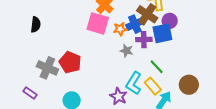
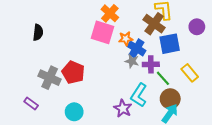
purple circle: (170, 21) -> (197, 27), moved
blue cross: (135, 24) -> (137, 48), moved, turned -36
purple cross: (144, 40) -> (151, 64), moved
brown circle: (189, 85) -> (170, 99), moved
yellow rectangle: (153, 86) -> (190, 73), moved

